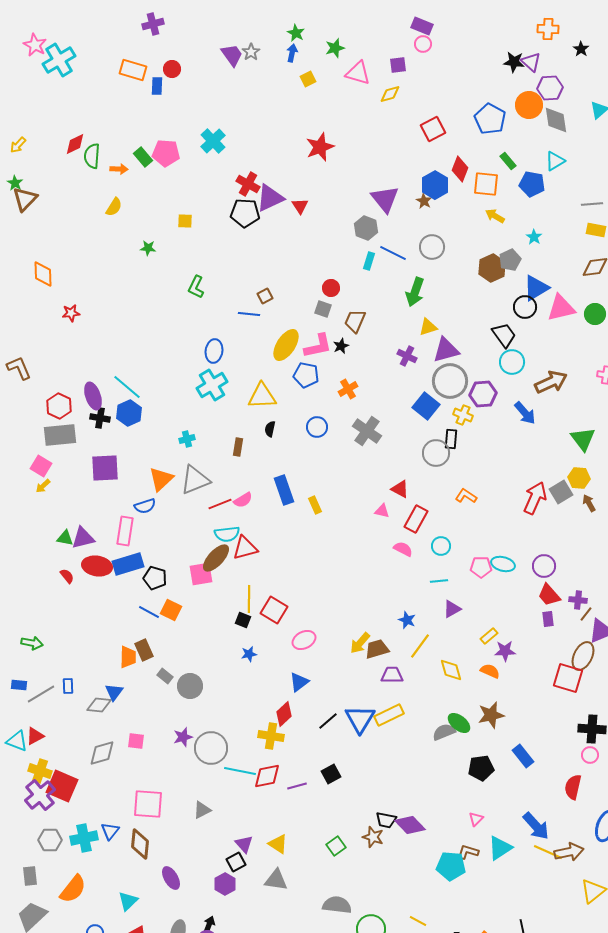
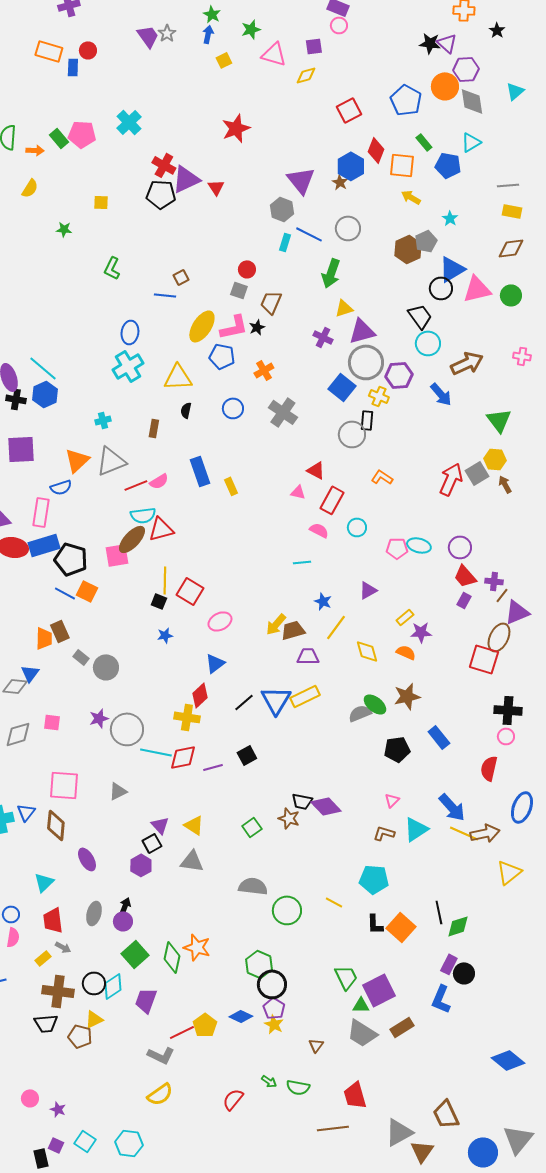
black pentagon: (155, 578) -> (71, 559), size x1.4
cyan line: (439, 581) -> (302, 562), moved
purple rectangle: (548, 619) -> (464, 600), turned 35
cyan pentagon: (451, 866) -> (374, 879), moved

